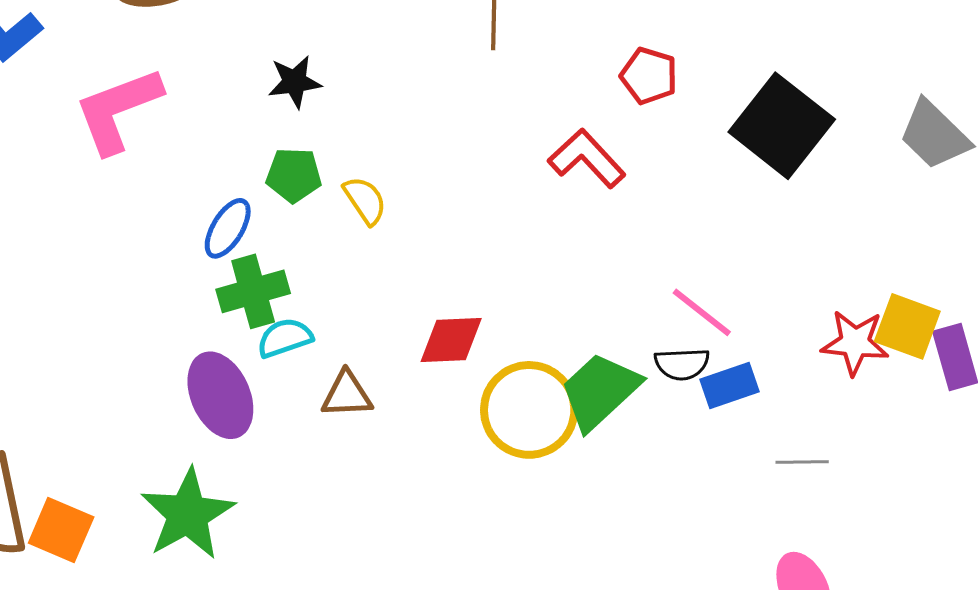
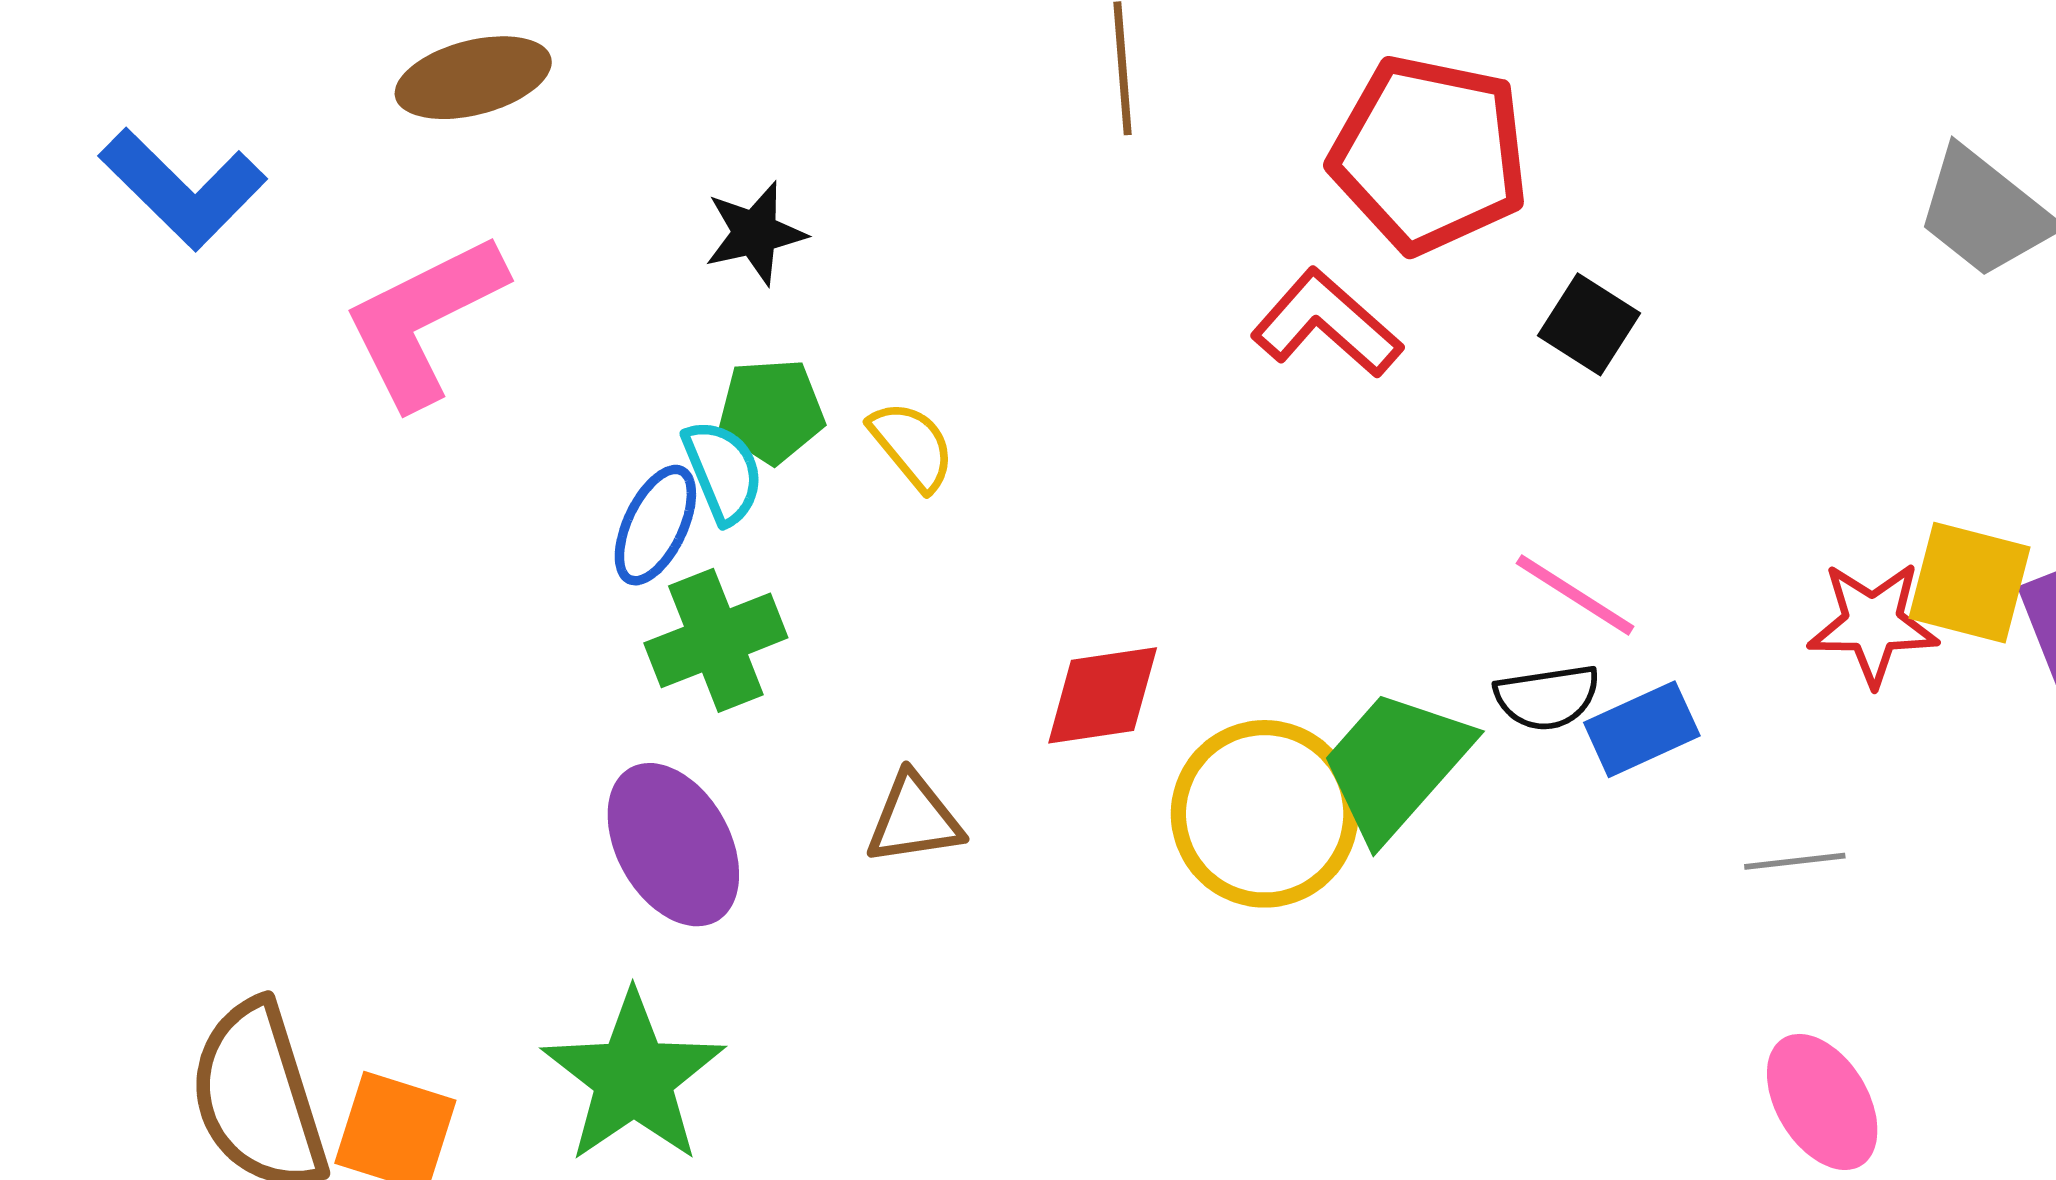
red pentagon: (649, 76) -> (1429, 154), size x1.8
black square: (782, 126) -> (1589, 324), moved, size x0.5
cyan semicircle: (285, 338) -> (723, 472), moved, turned 92

